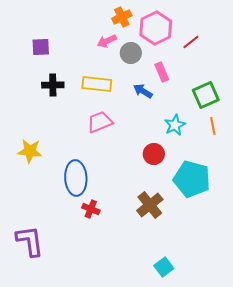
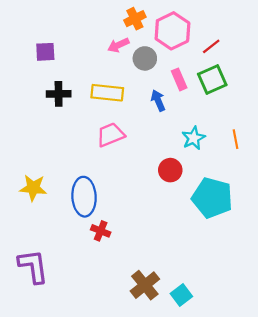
blue arrow: (143, 91) -> (158, 100), turned 36
green square: (206, 95) -> (212, 79), moved
yellow star: (30, 151) -> (33, 188), moved
brown cross: (150, 205) -> (145, 285), moved

